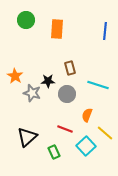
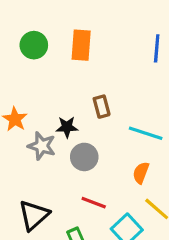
green circle: (26, 20) -> (34, 45), moved
gray circle: (67, 94) -> (84, 157), moved
orange semicircle: (87, 115) -> (141, 173), moved

